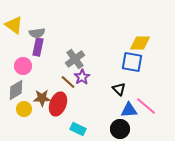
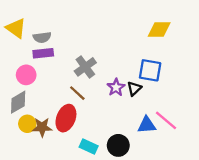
yellow diamond: (140, 43) -> (159, 29), moved
purple rectangle: (38, 47) -> (43, 53), turned 72
purple star: (82, 77) -> (116, 87), moved
black triangle: (119, 89) -> (134, 89), moved, turned 32
brown star: (42, 98) -> (42, 127), moved
black circle: (120, 129) -> (118, 145), moved

